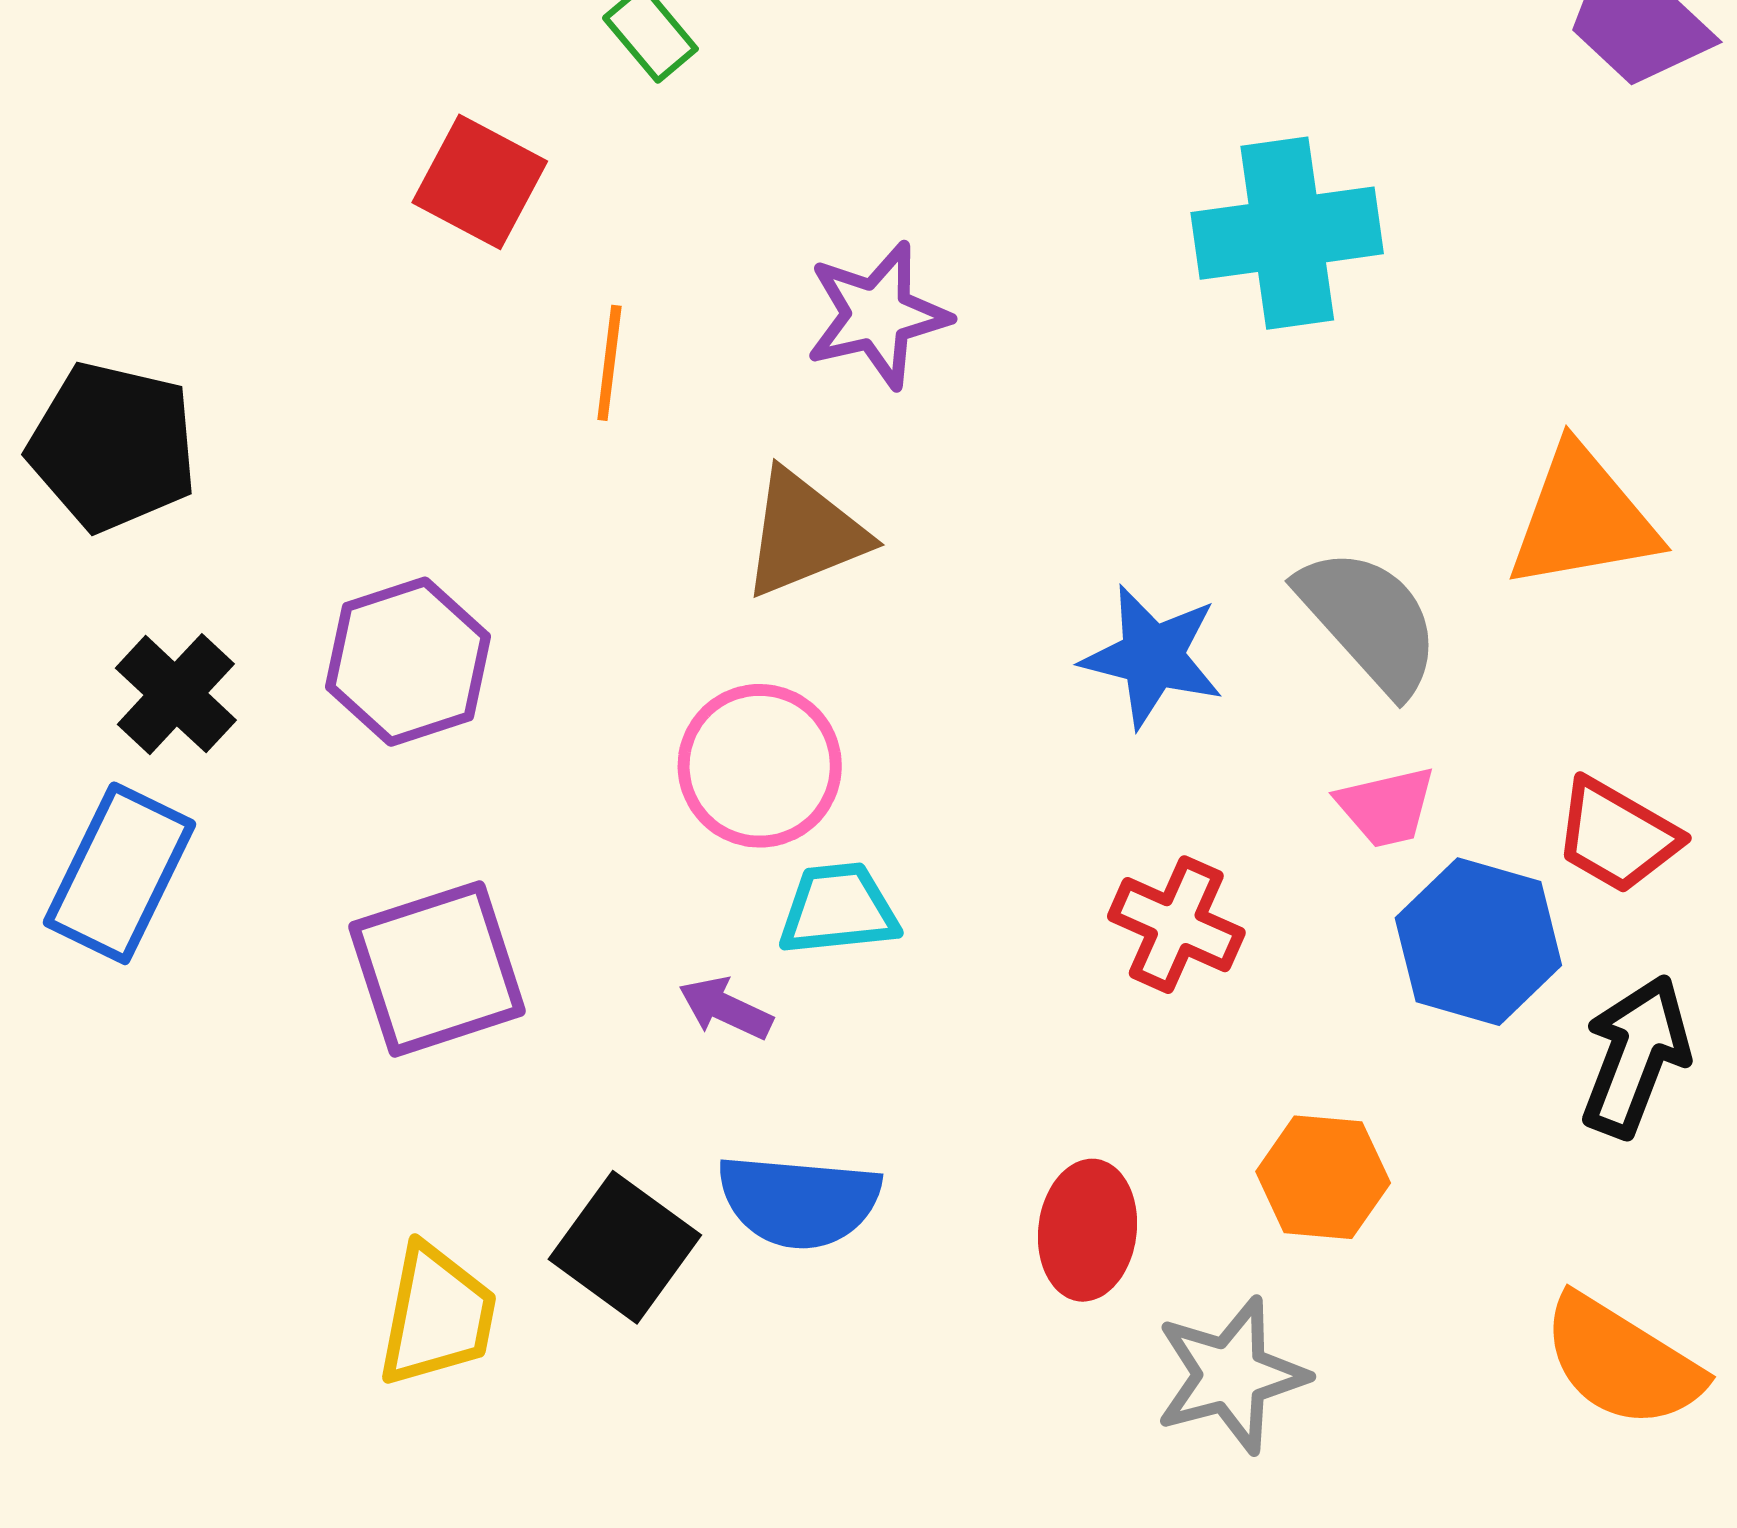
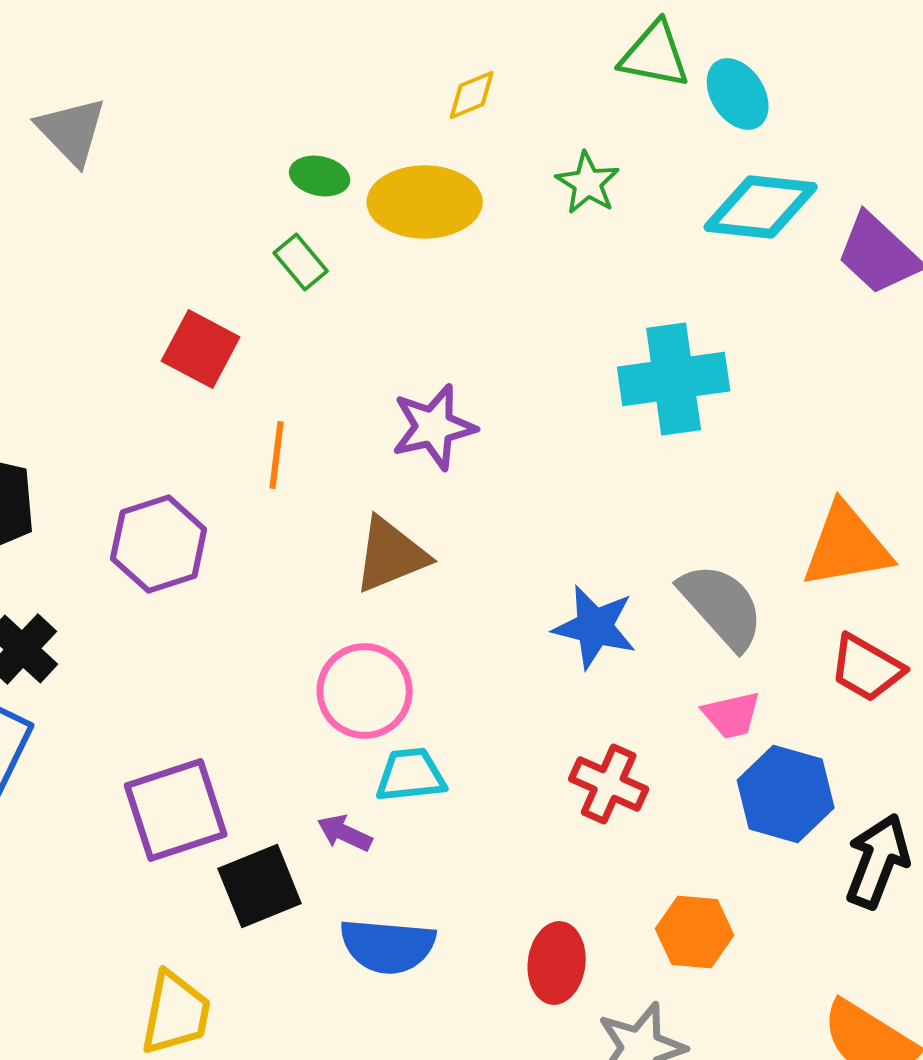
purple hexagon: (408, 662) -> (159, 544), moved
red trapezoid: (1617, 836) -> (867, 668), moved
black square: (625, 1247) -> (260, 886), moved, turned 32

